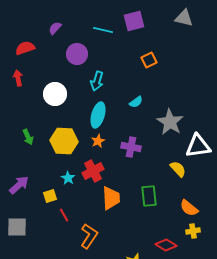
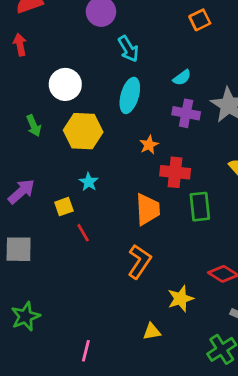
cyan arrow: (97, 81) -> (128, 49), turned -48
white circle: (55, 94) -> (65, 84), moved
orange star: (98, 141) -> (149, 145), moved
purple cross: (131, 147) -> (186, 113), moved
red cross: (93, 171) -> (175, 172), moved, turned 35
orange L-shape: (89, 236) -> (139, 262), moved

